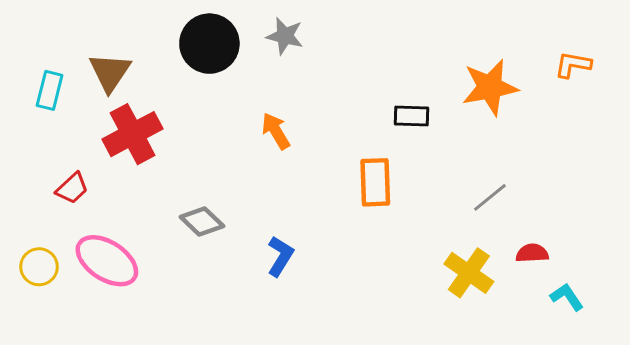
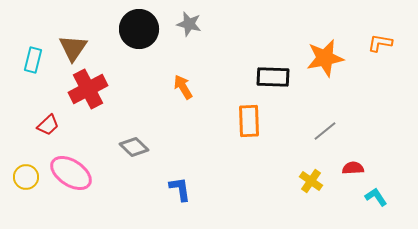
black rectangle: (412, 116) -> (273, 77), size x1.4
blue L-shape: (280, 256) -> (180, 189), moved, turned -40
yellow cross: (469, 273) -> (311, 181), size x0.7

